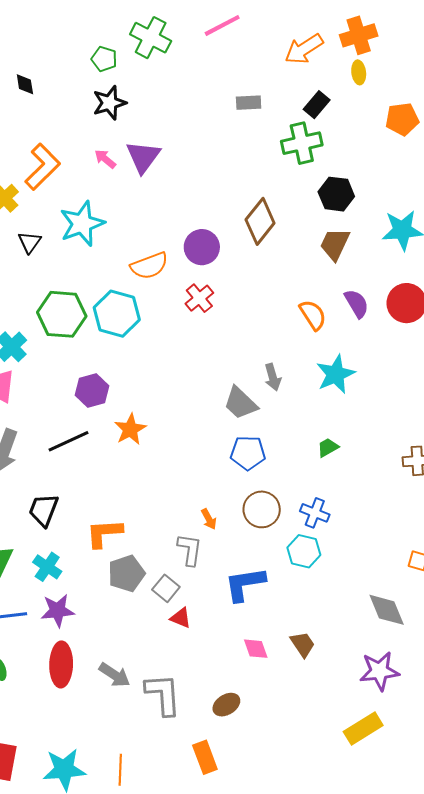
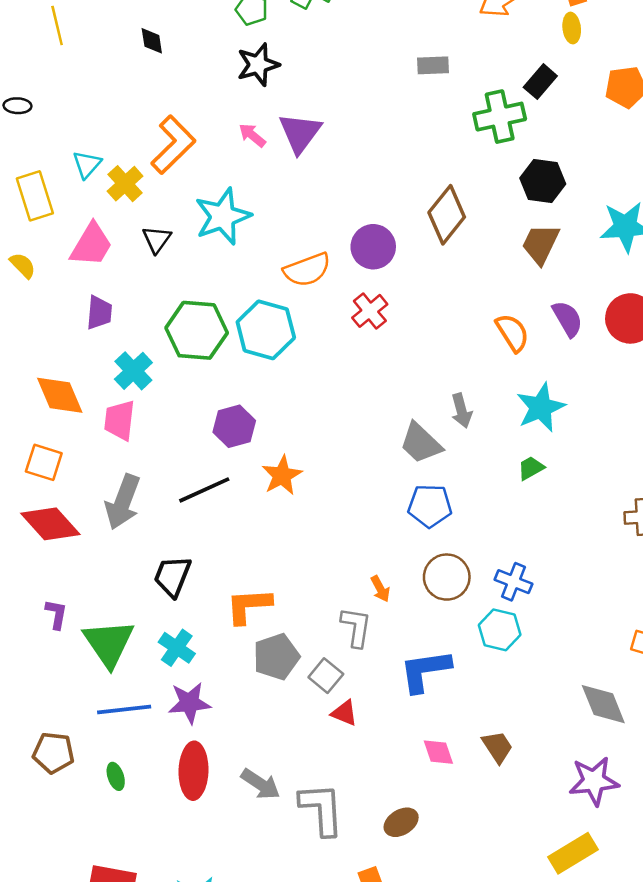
black rectangle: (317, 105) -> (540, 82), moved
green trapezoid: (328, 447) -> (531, 468), moved

